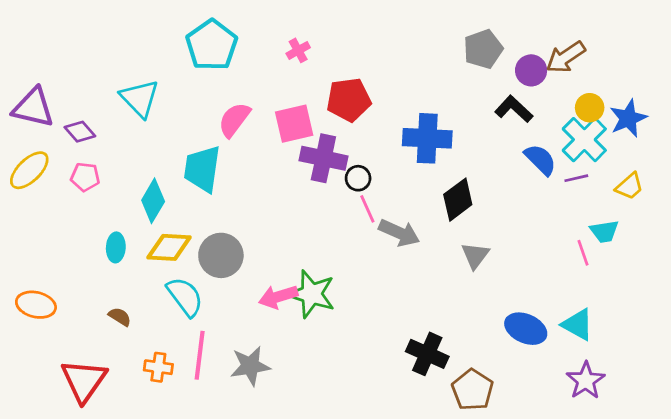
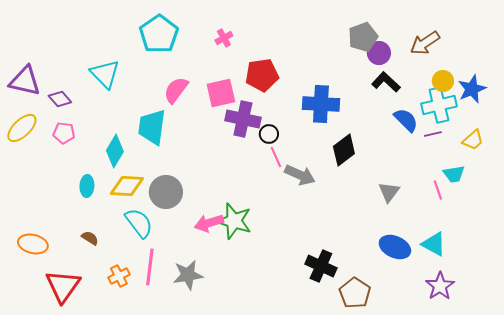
purple circle: (531, 70) -> (379, 53), moved
cyan cross: (584, 140) -> (439, 105), turned 32
gray triangle: (475, 255) -> (389, 192), moved
orange ellipse: (36, 305) -> (33, 244), moved
orange cross: (158, 367) -> (119, 276), turned -35

